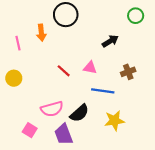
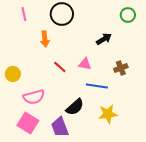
orange arrow: (41, 33) -> (45, 39), moved
pink line: (18, 43) -> (24, 14), moved
pink semicircle: (52, 109) -> (34, 97), moved
pink square: (30, 130) -> (28, 123), size x1.5

